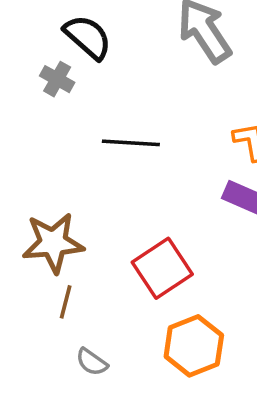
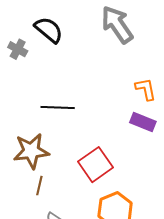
gray cross: (57, 79) -> (18, 49), moved
black line: (131, 143) -> (58, 107), moved

